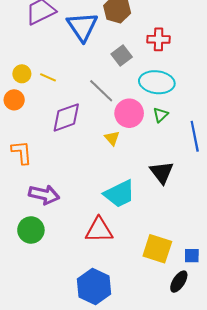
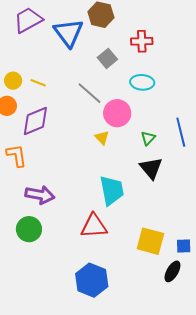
cyan ellipse: (157, 82) -> (142, 82), size x0.7
green triangle: (160, 115) -> (148, 138), moved
purple diamond: (66, 117) -> (35, 121), moved
cyan trapezoid: (119, 194) -> (112, 190), turned -72

